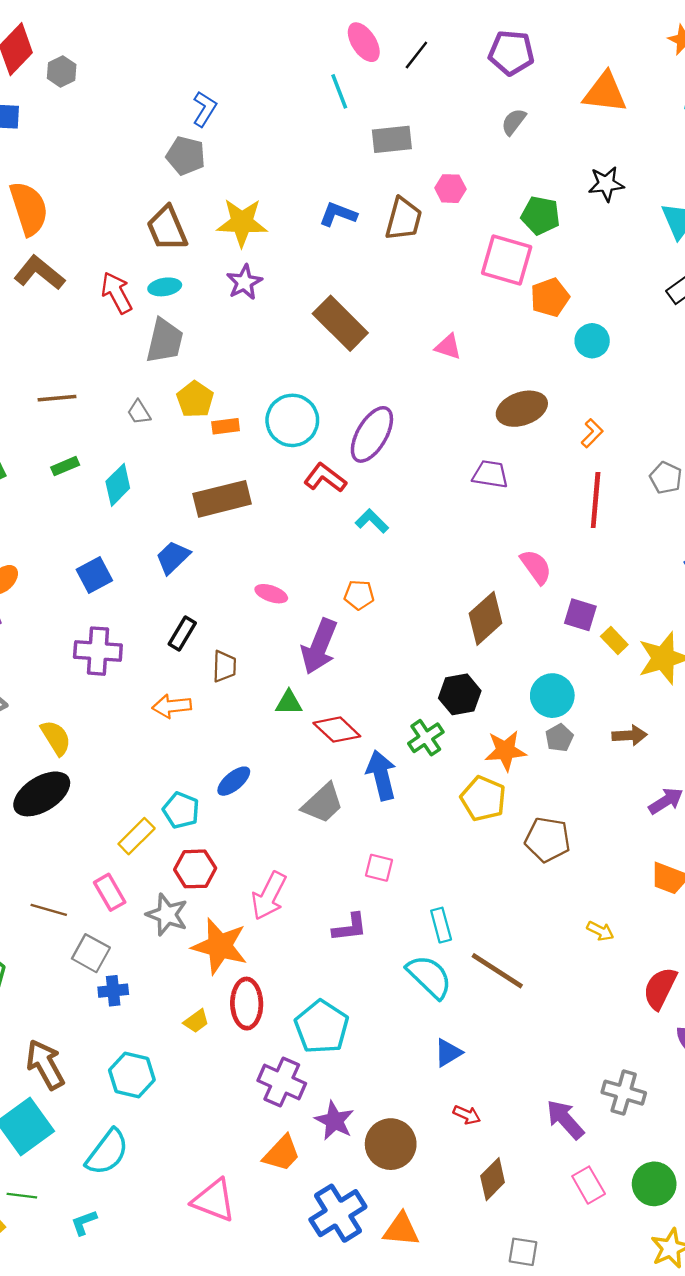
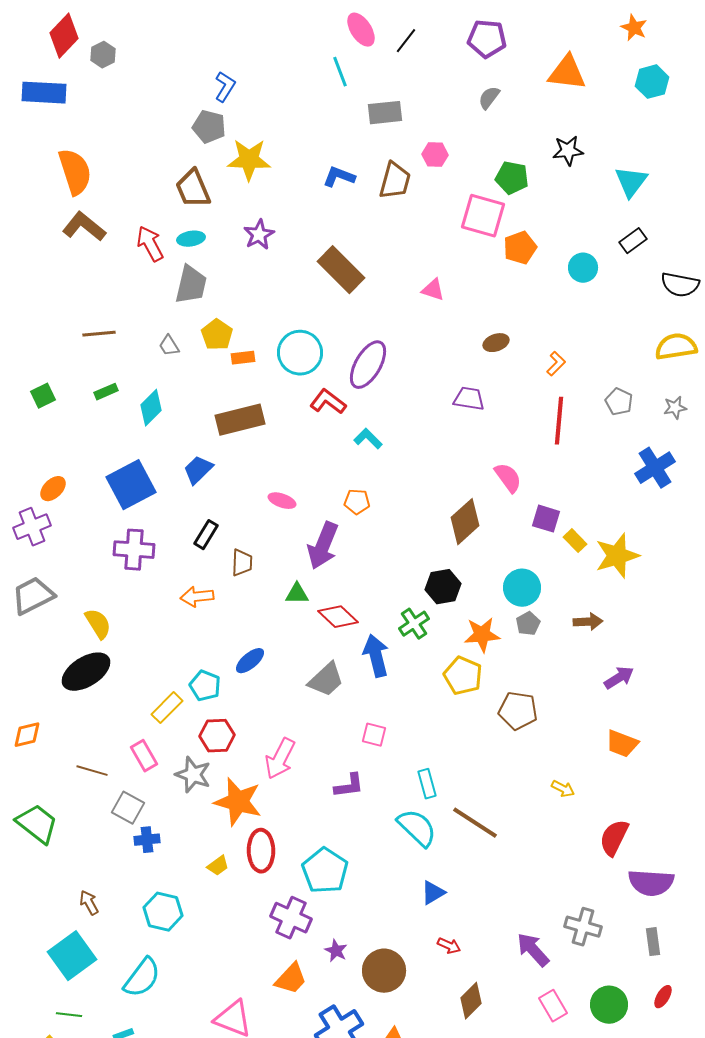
yellow star: (242, 222) -> (249, 160), moved
cyan circle: (592, 341) -> (583, 268), moved
brown ellipse: (522, 409) -> (496, 343), size x0.6
blue square: (94, 575) -> (131, 485), size x1.6
brown arrow: (45, 1064) -> (89, 903), size x0.6
purple star: (334, 1121) -> (336, 951), size x0.7

